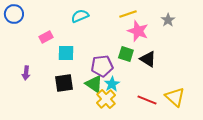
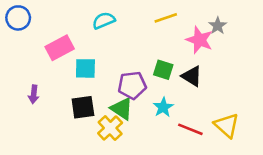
pink star: (138, 31) -> (199, 40), moved
pink rectangle: (46, 37) -> (60, 48), size x1.5
cyan star: (112, 84) -> (163, 107), moved
yellow cross: (106, 99) -> (110, 128), moved

